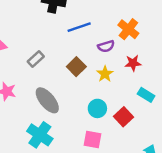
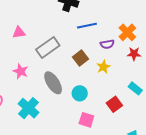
gray rectangle: (36, 59) -> (48, 47), size x1.6
red star: (133, 63) -> (134, 54), moved
cyan circle: (97, 108) -> (80, 93), moved
cyan cross: (40, 135) -> (29, 108), moved

